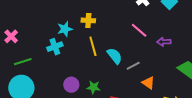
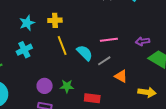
cyan star: (65, 29) -> (27, 23), moved
pink line: (139, 30) -> (109, 40), moved, turned -42
purple arrow: (164, 42) -> (143, 41), moved

